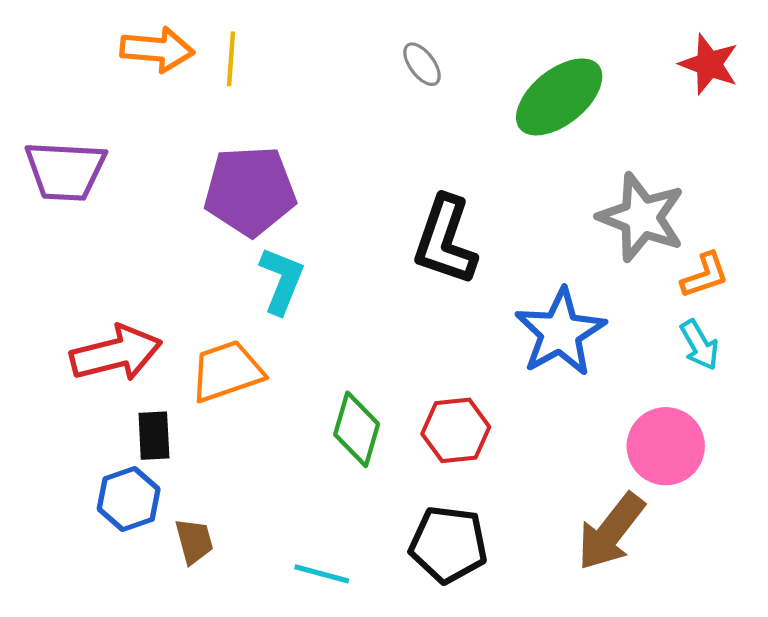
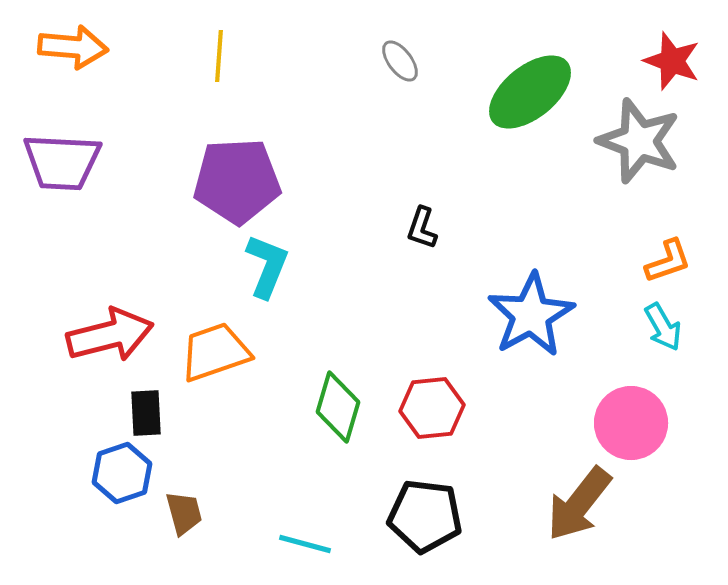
orange arrow: (157, 49) -> (73, 47), moved
gray star: (641, 217) -> (639, 141), moved
black L-shape: (445, 240) -> (422, 228), size x0.5

